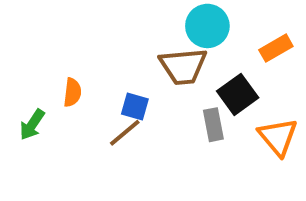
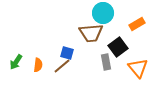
orange semicircle: (72, 92) -> (38, 65), moved

